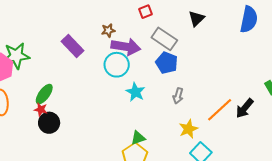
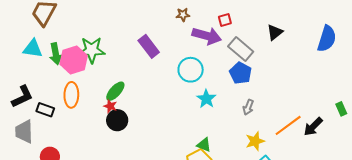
brown star: (108, 30) -> (183, 15), moved
purple arrow: (126, 47) -> (207, 36), moved
green triangle: (138, 138) -> (204, 145), turned 35

